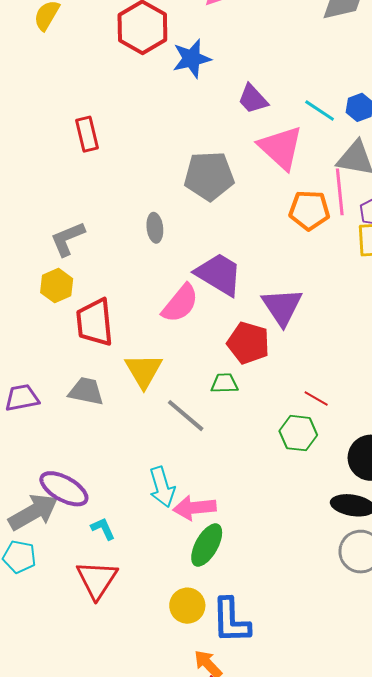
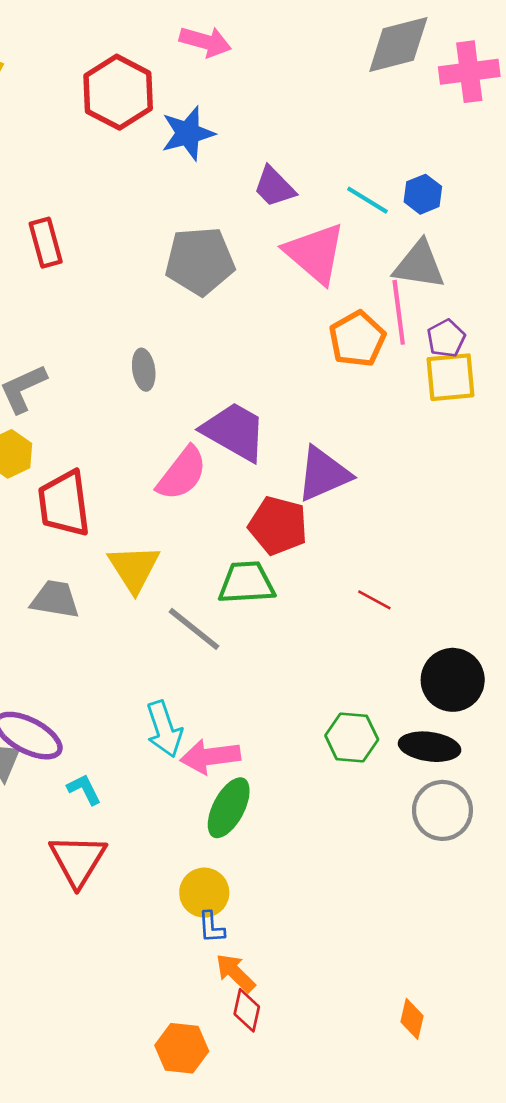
gray pentagon: (209, 176) -> (200, 261), moved
orange pentagon: (309, 210) -> (357, 339), turned -30
purple triangle: (282, 307) -> (324, 474), turned 42
green trapezoid: (224, 383) -> (247, 583), size x1.5
green hexagon: (298, 433) -> (352, 737), moved
blue L-shape: (231, 621) -> (211, 927), moved, size x0.5

